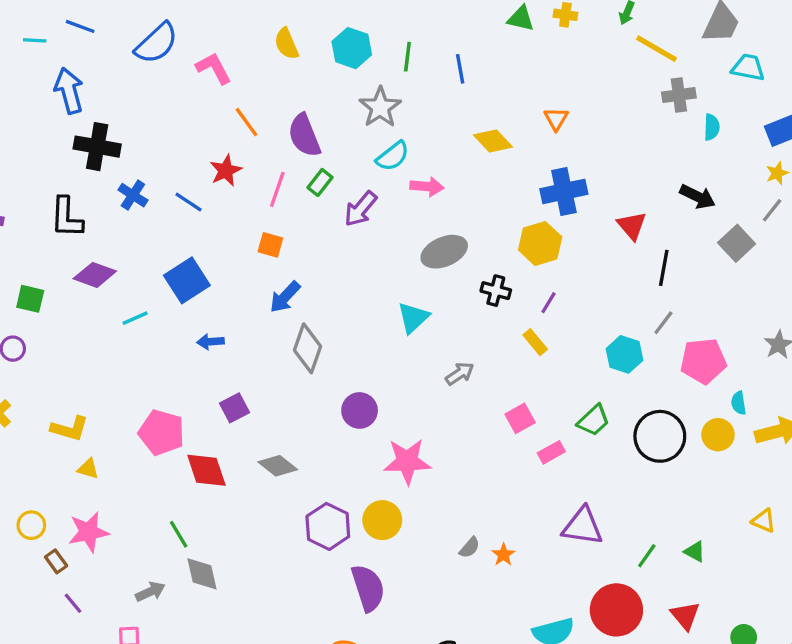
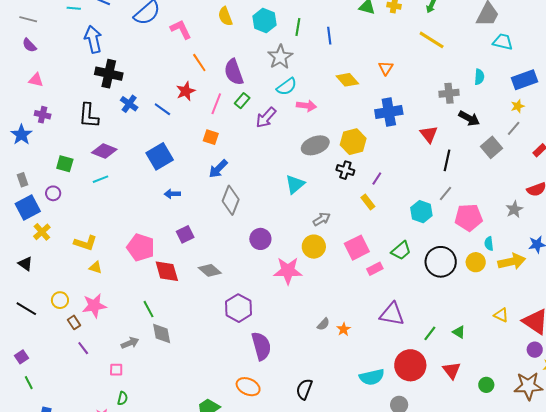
yellow line: (657, 49) -> (432, 40), moved
gray cross: (679, 95) -> (449, 93), moved
yellow hexagon: (540, 243) -> (353, 142), moved
cyan line: (135, 318) -> (101, 179), moved
pink square: (520, 418) -> (357, 248), size x1.4
yellow circle: (382, 520) -> (314, 247), moved

